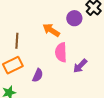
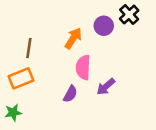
orange arrow: (51, 30) -> (73, 38), turned 84
purple semicircle: (38, 75) -> (70, 94), moved

